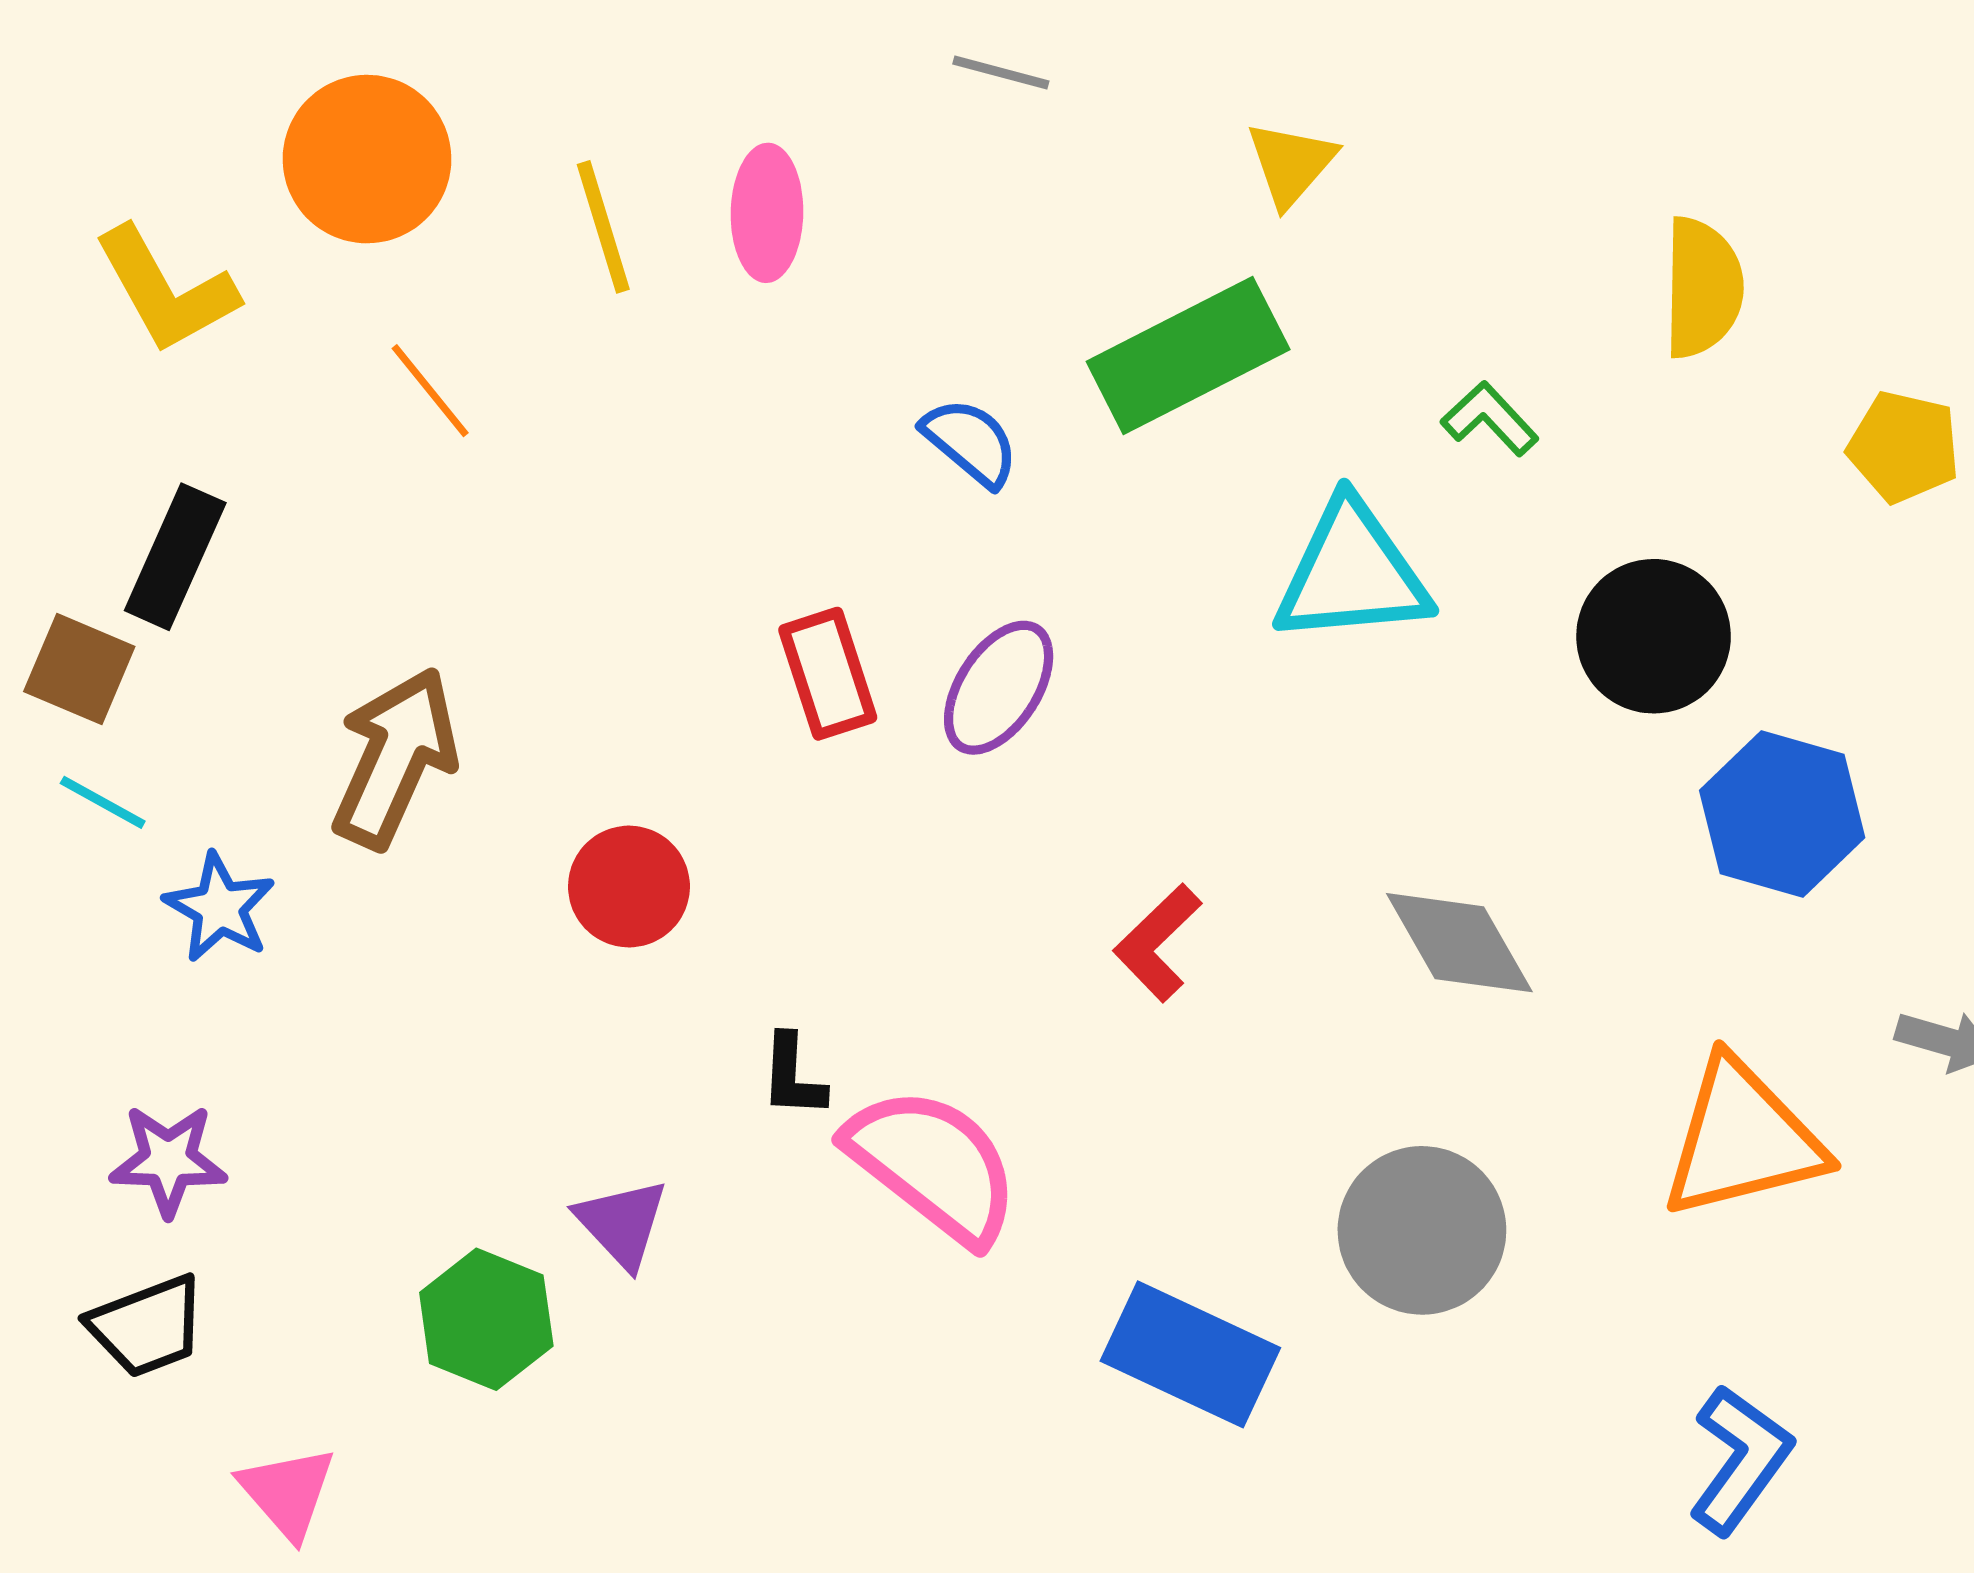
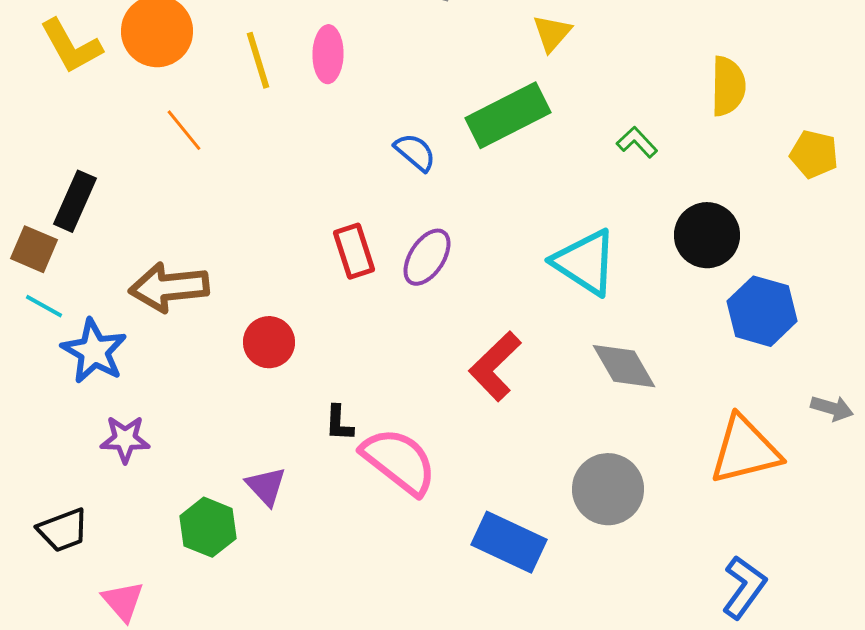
yellow L-shape: (166, 290) -> (71, 46), moved
cyan triangle: (1352, 573) -> (585, 262), moved, turned 38
brown arrow: (395, 758) -> (169, 287), turned -120
blue star: (220, 908) -> (94, 351), size x1.4
red L-shape: (1158, 943) -> (495, 366), size x1.4
purple star: (168, 1160) -> (125, 439), moved

